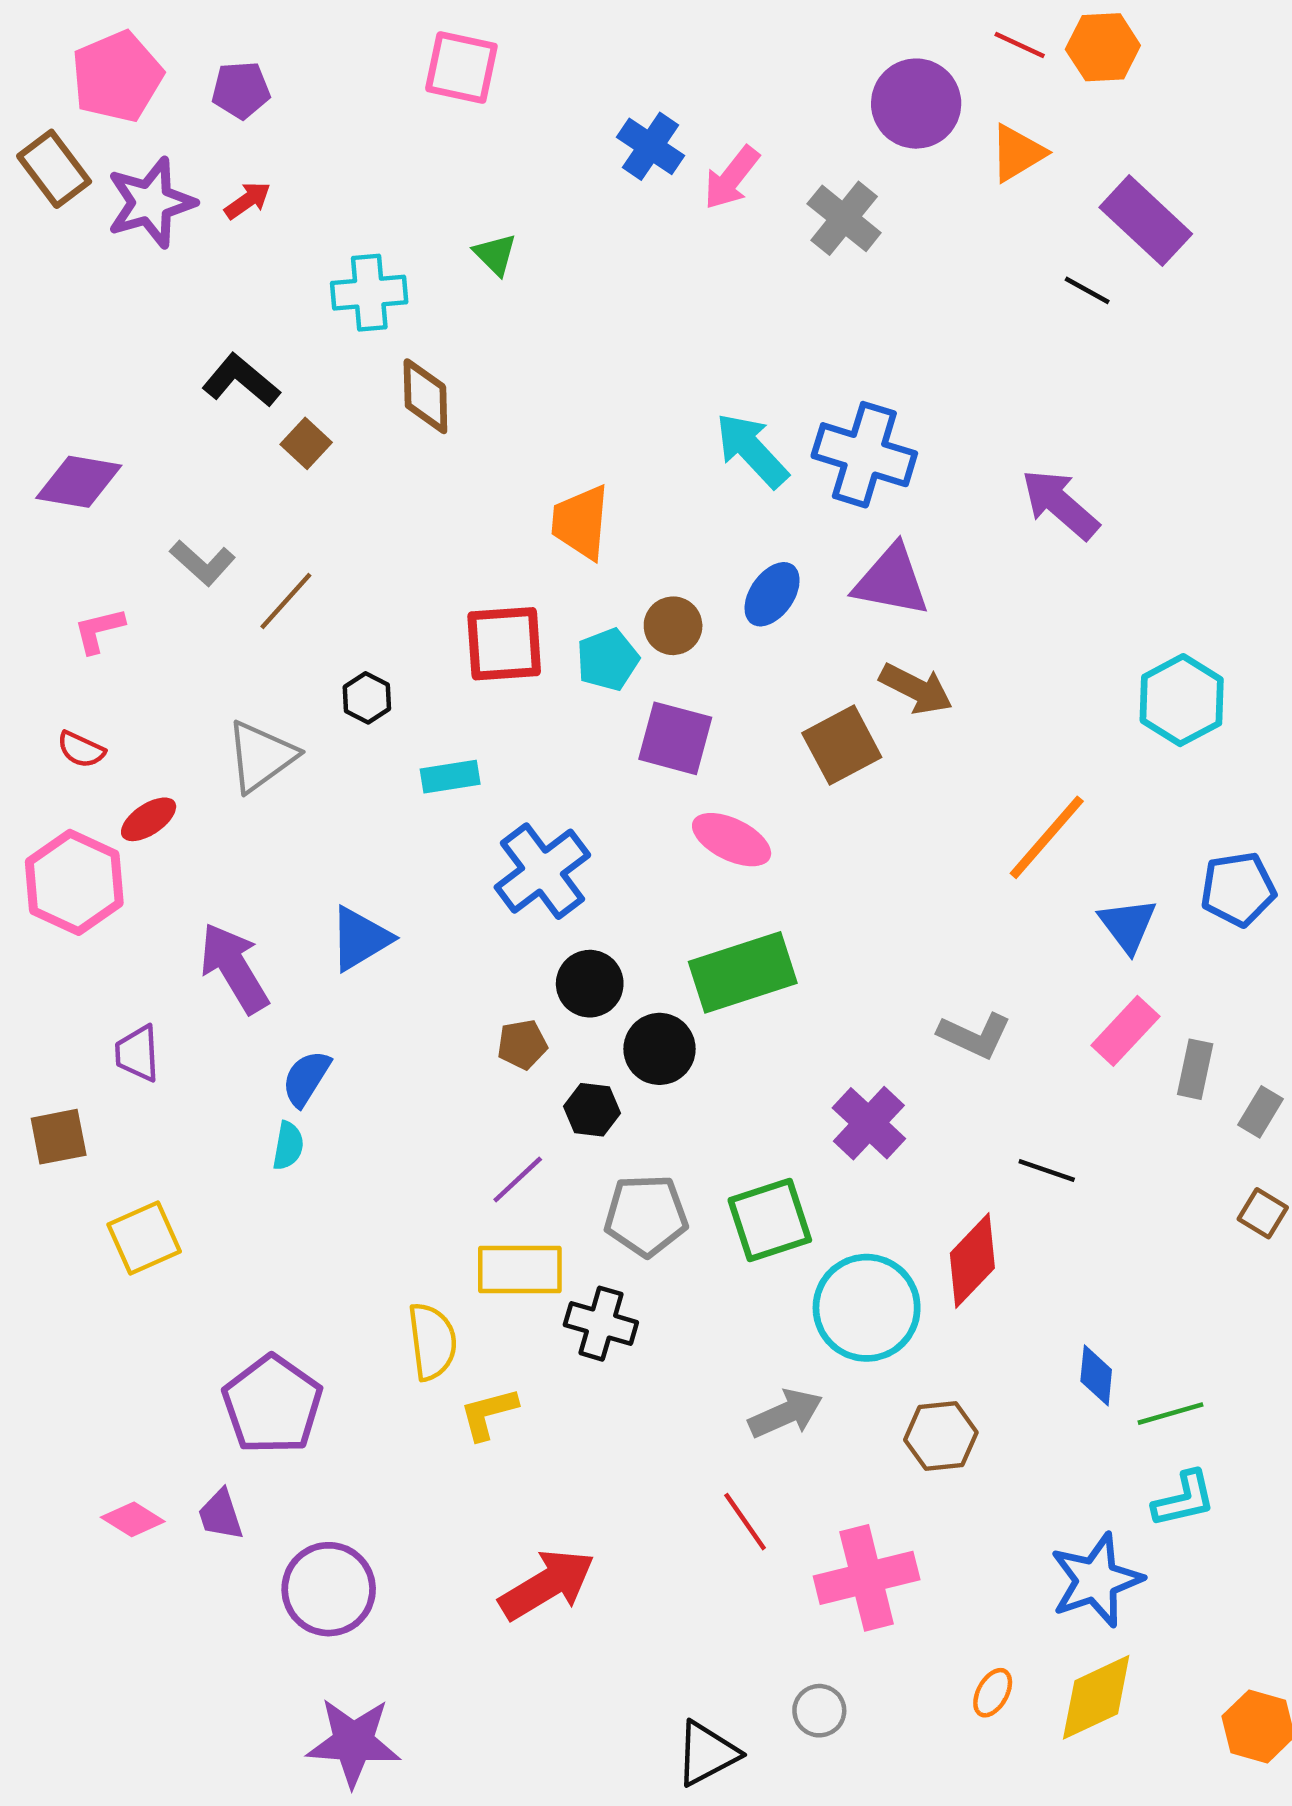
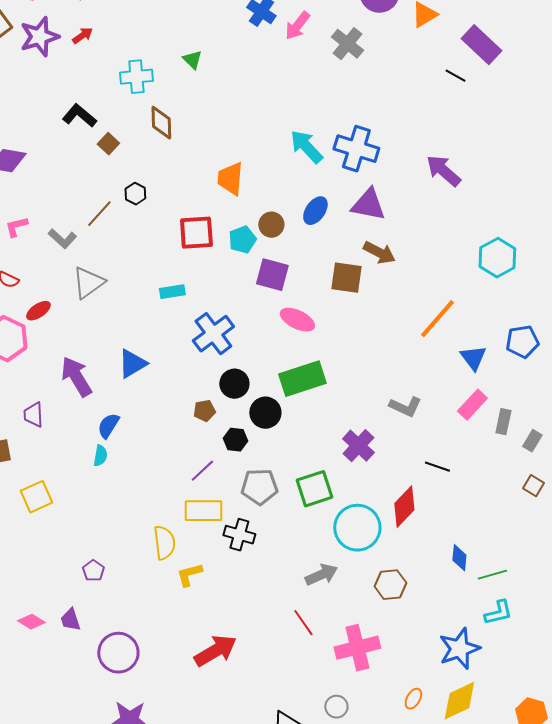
gray L-shape: (203, 563) -> (62, 239), moved
black hexagon: (367, 698) -> (135, 194), moved
brown square: (842, 745) -> (346, 278), turned 36
purple pentagon: (272, 1405) -> (93, 571), size x0.5

